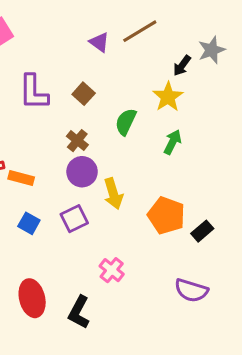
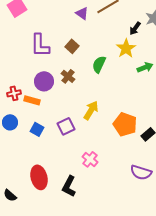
green arrow: (173, 142) -> (145, 67), moved, turned 42
purple circle: (82, 172) -> (44, 81), moved
yellow arrow: (113, 194) -> (91, 110), turned -132

